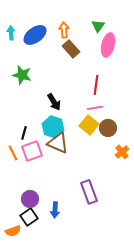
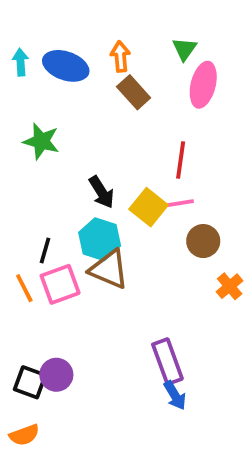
blue ellipse: (35, 35) -> (66, 66), turned 55
yellow square: (89, 125) -> (149, 207), moved
blue arrow: (55, 210) -> (175, 395), moved, turned -35
black square: (29, 217) -> (30, 382), moved, turned -36

